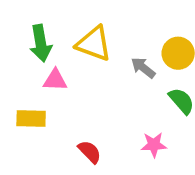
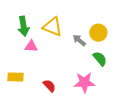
yellow rectangle: (31, 118) -> (16, 77), moved
pink star: (154, 145) -> (84, 82), size x1.5

